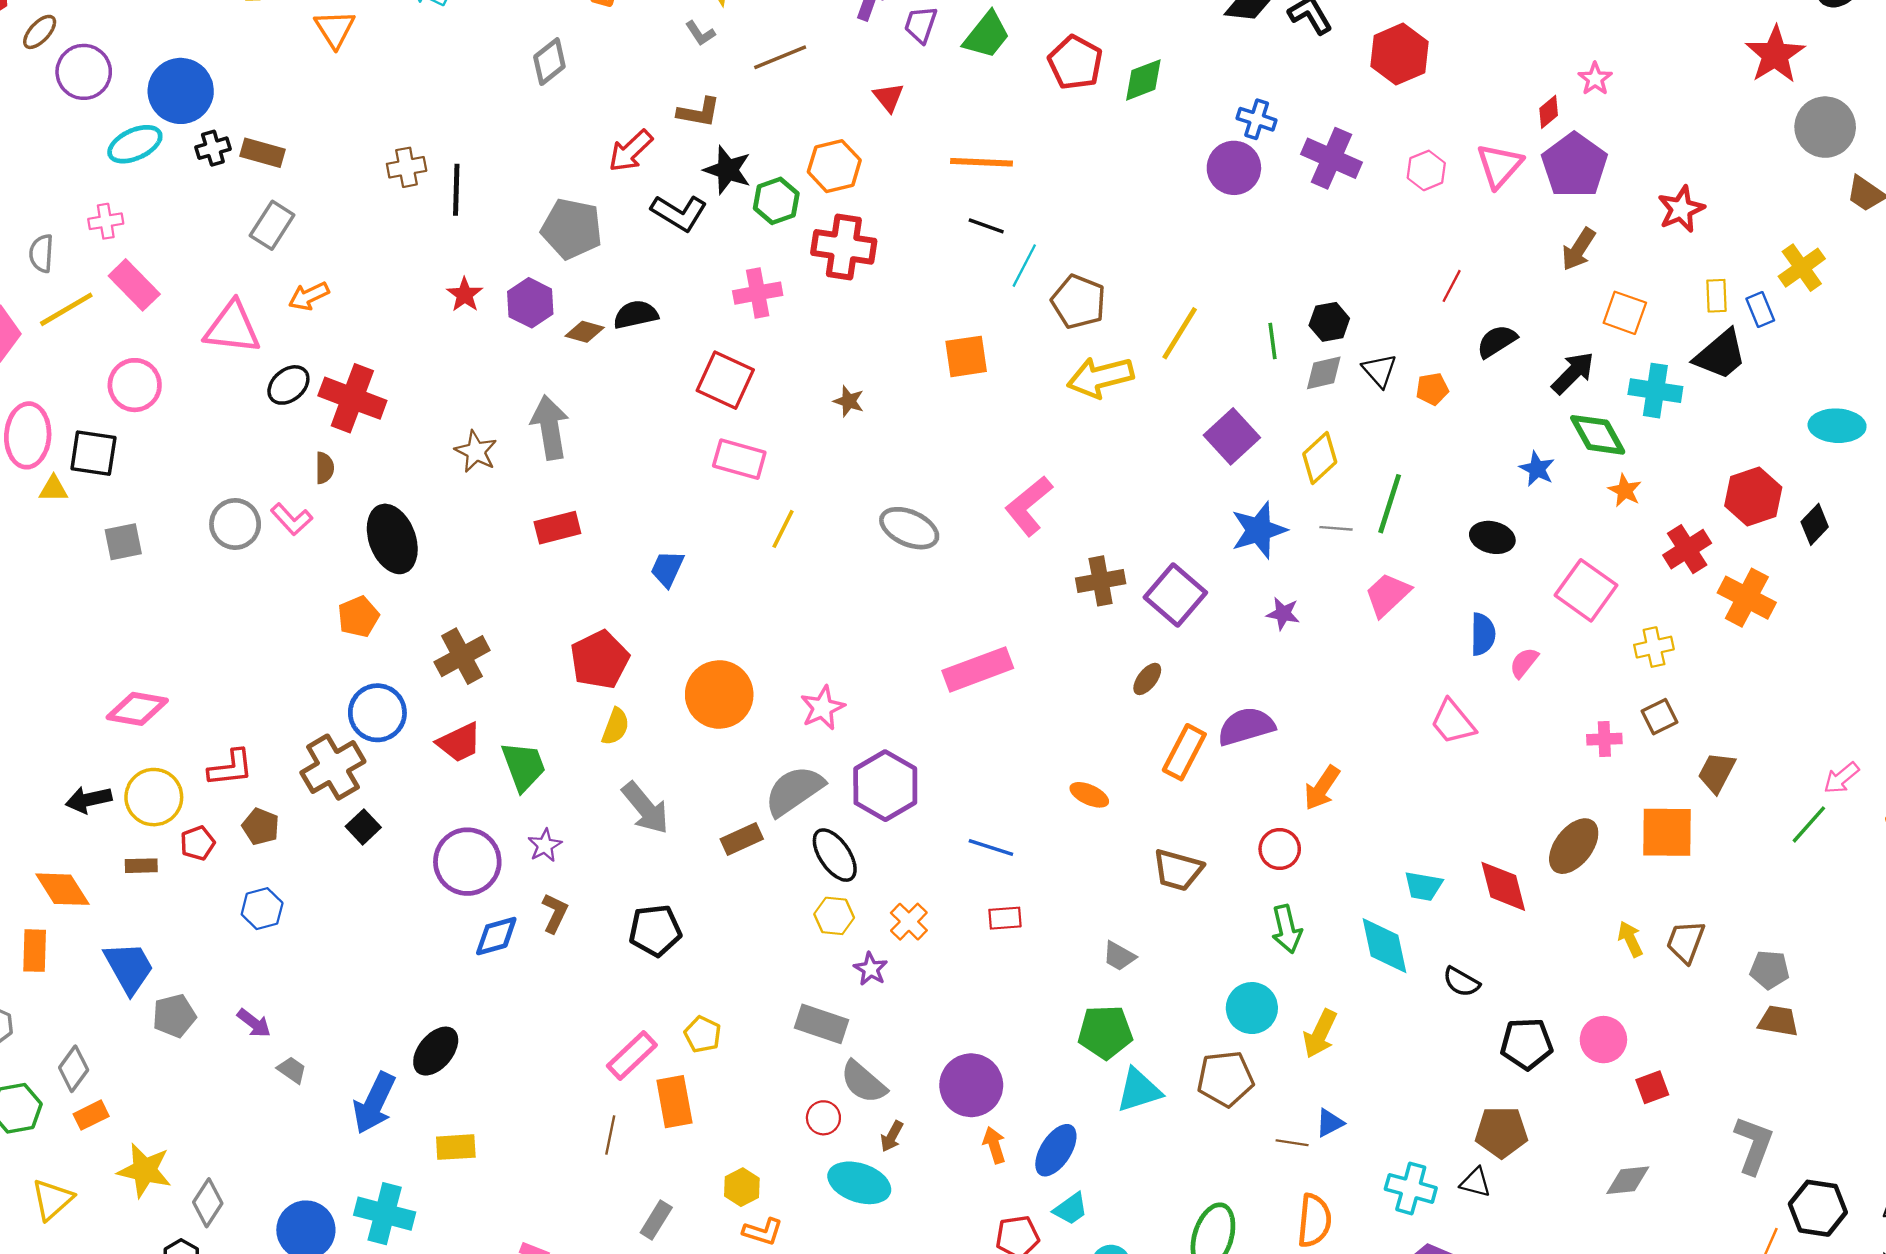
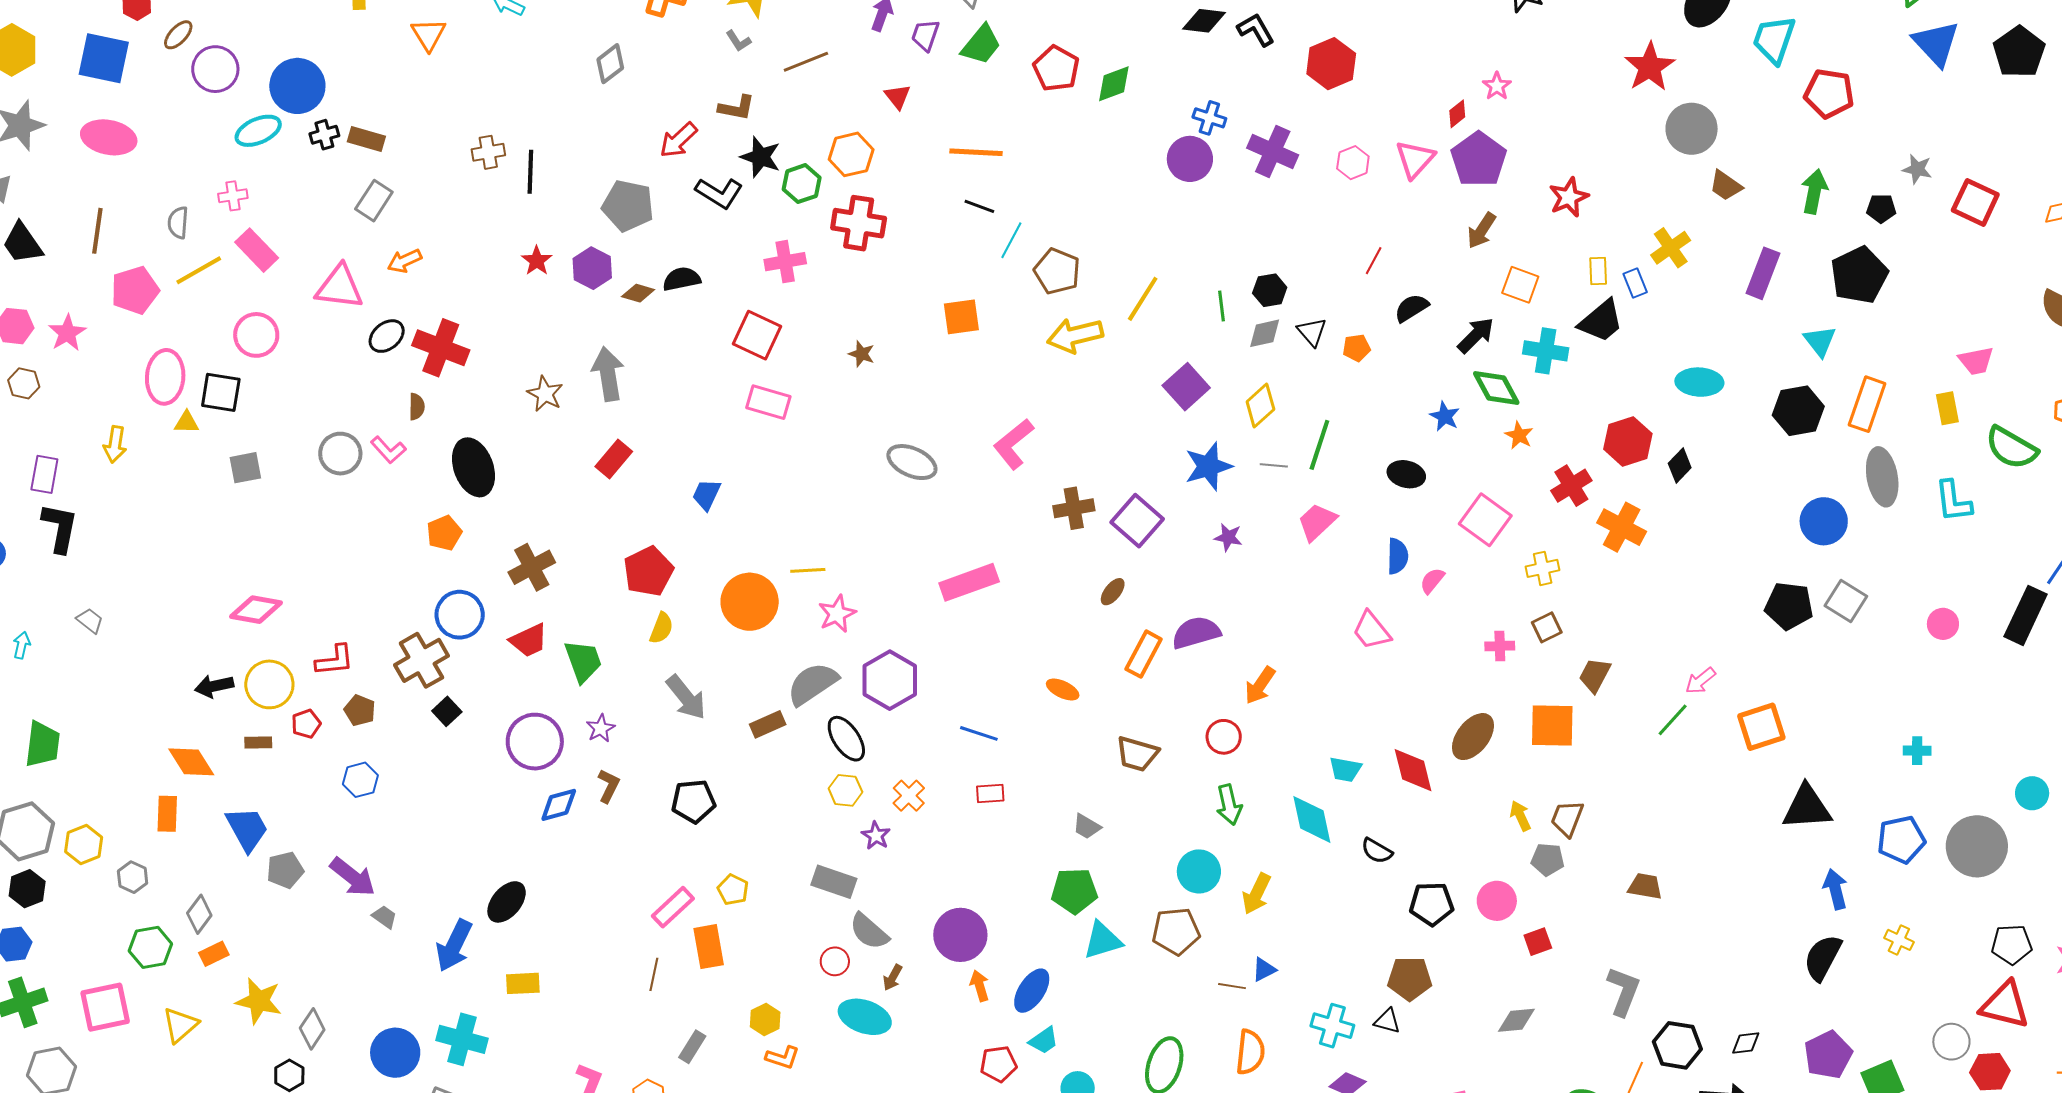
red rectangle: (557, 528) -> (614, 459), turned -36
yellow line: (783, 529) -> (808, 570), moved, turned 60
gray pentagon: (1770, 970) -> (1548, 859), moved
purple arrow: (254, 1023) -> (353, 877), size x1.6

